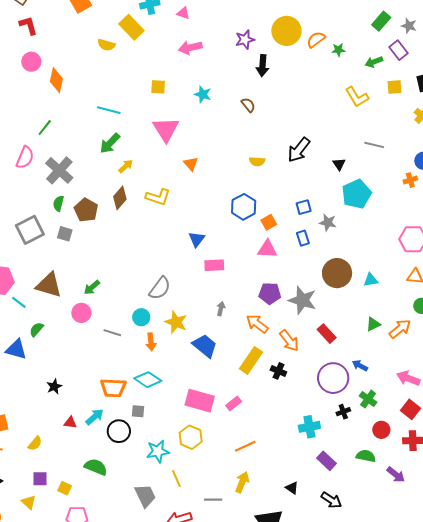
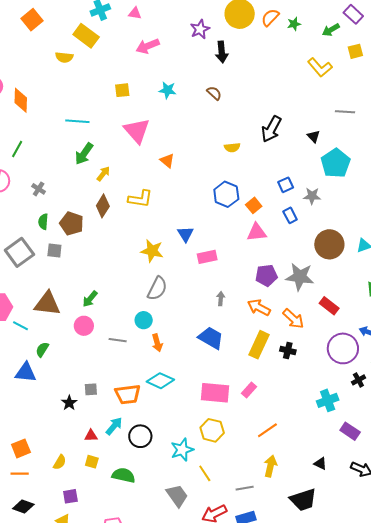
gray cross: (59, 170) -> (39, 189), size x0.5
yellow star: (176, 322) -> (152, 251), moved
gray square: (138, 411) -> (91, 389), moved
yellow square: (65, 488) -> (92, 462), moved

